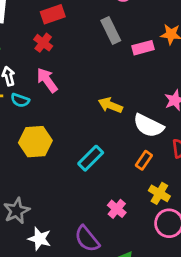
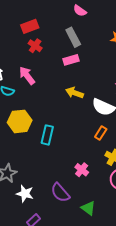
red cross: (43, 43) -> (35, 46), moved
pink rectangle: (143, 48) -> (71, 60), moved
cyan rectangle: (91, 158) -> (47, 135), moved, turned -30

